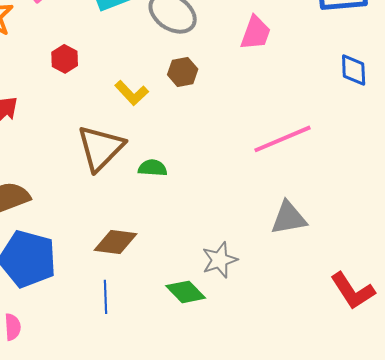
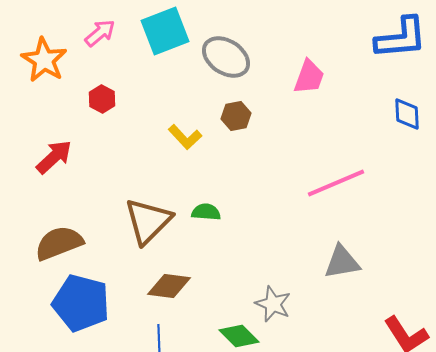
red hexagon: (65, 59) -> (102, 99), moved
brown triangle: (101, 148) -> (148, 221), moved
gray star: (220, 260) -> (273, 304), turned -30

